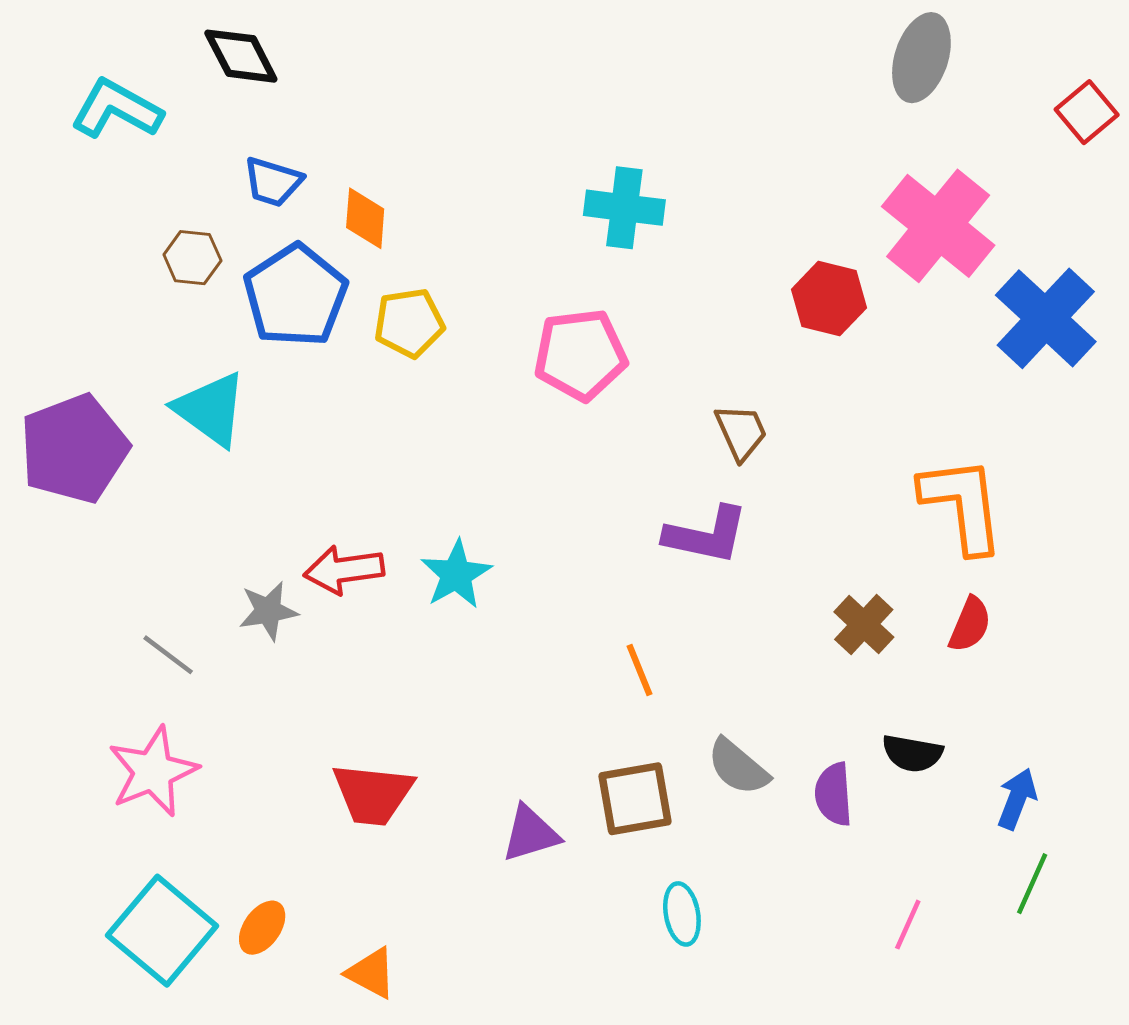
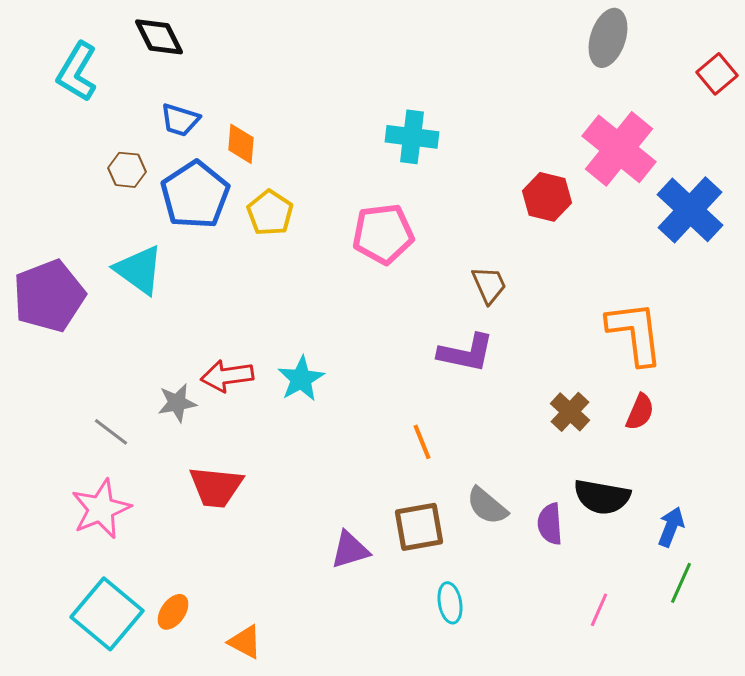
cyan L-shape: (117, 109) -> (77, 72), turned -88
yellow pentagon: (409, 323) -> (270, 213), turned -30
black semicircle: (912, 753) -> (602, 497), size x1.4
red trapezoid: (373, 794) -> (216, 487), moved

